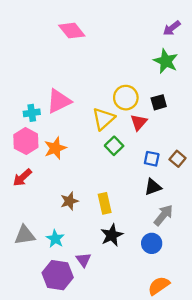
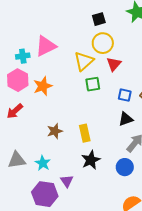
black square: (159, 102) -> (99, 19), moved
green square: (114, 146) -> (93, 84), turned 35

